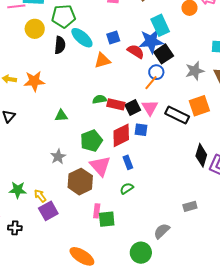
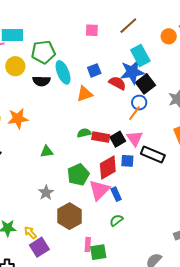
cyan ellipse: (82, 38) -> (63, 72), turned 30
black semicircle: (60, 45) -> (41, 81), turned 90
black rectangle: (177, 115) -> (153, 155), moved
pink triangle: (100, 166) -> (99, 190), moved, turned 30

